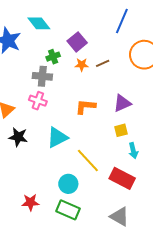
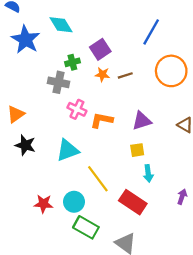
pink cross: (38, 101) -> (77, 109), moved
red star: (30, 202) -> (43, 204), moved
green rectangle: (68, 210) -> (86, 227), moved

